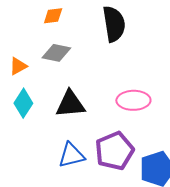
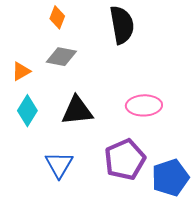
orange diamond: (53, 16) -> (57, 17), turned -60
blue triangle: (71, 155) -> (59, 165), moved, turned -44

